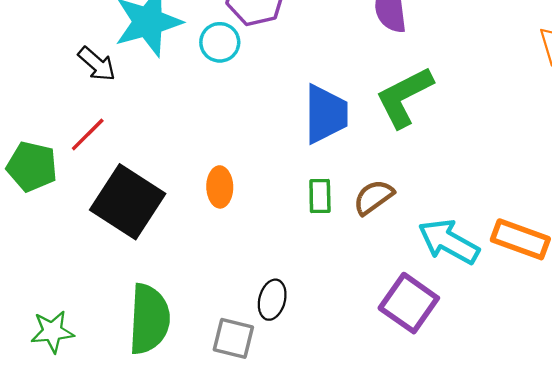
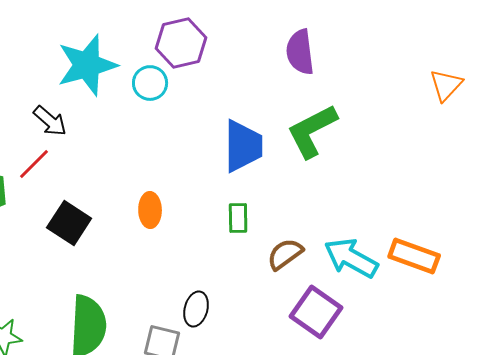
black arrow: (97, 64) -> (50, 121), moved
brown semicircle: (373, 197) -> (285, 254), moved
black square: (128, 202) -> (69, 223), size x0.7

